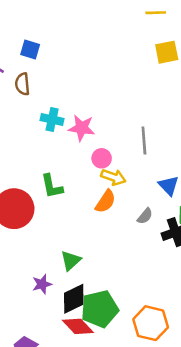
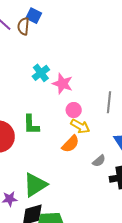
brown semicircle: (22, 84) -> (23, 26), moved
cyan cross: (52, 119) -> (41, 73), turned 30
green triangle: (71, 261) -> (35, 185), size x1.5

